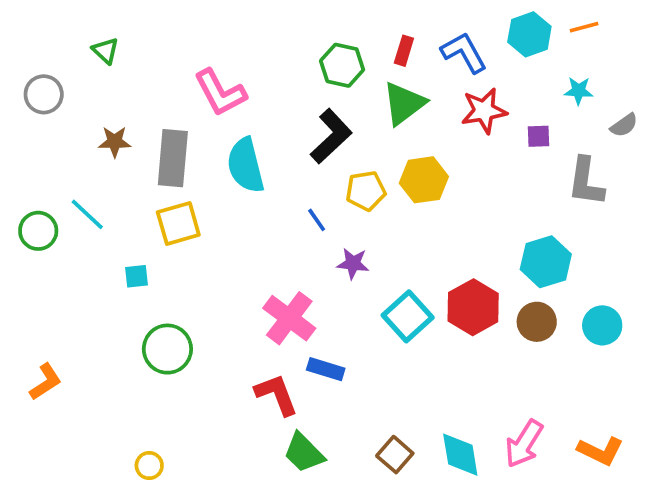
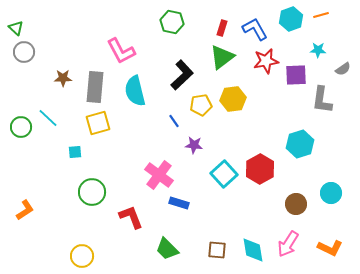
green triangle: (106, 51) -> (16, 28), moved
green hexagon: (342, 65) -> (172, 22), moved
purple square: (539, 136) -> (296, 75), size x1.6
brown circle: (537, 322) -> (296, 204), moved
cyan circle: (602, 325) -> (331, 193), moved
red L-shape: (277, 395) -> (131, 217), moved
brown square: (395, 455) -> (217, 250), turned -36
yellow circle: (149, 466) -> (82, 256), size x1.5

